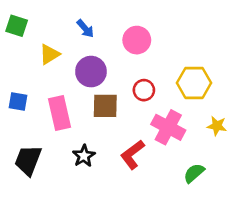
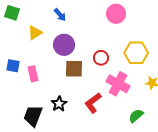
pink circle: (137, 40) -> (116, 14), moved
pink rectangle: (60, 113) -> (33, 74), moved, size x0.7
black trapezoid: (28, 160) -> (33, 116), moved

